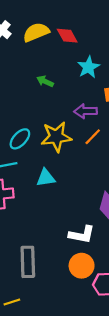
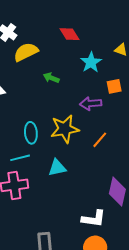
yellow semicircle: (36, 32) -> (26, 52), moved
orange line: (93, 137) -> (100, 140), moved
cyan ellipse: (20, 139) -> (31, 133), turned -45

